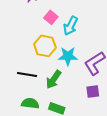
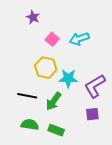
cyan arrow: (71, 26) -> (79, 39), moved, turned 42

